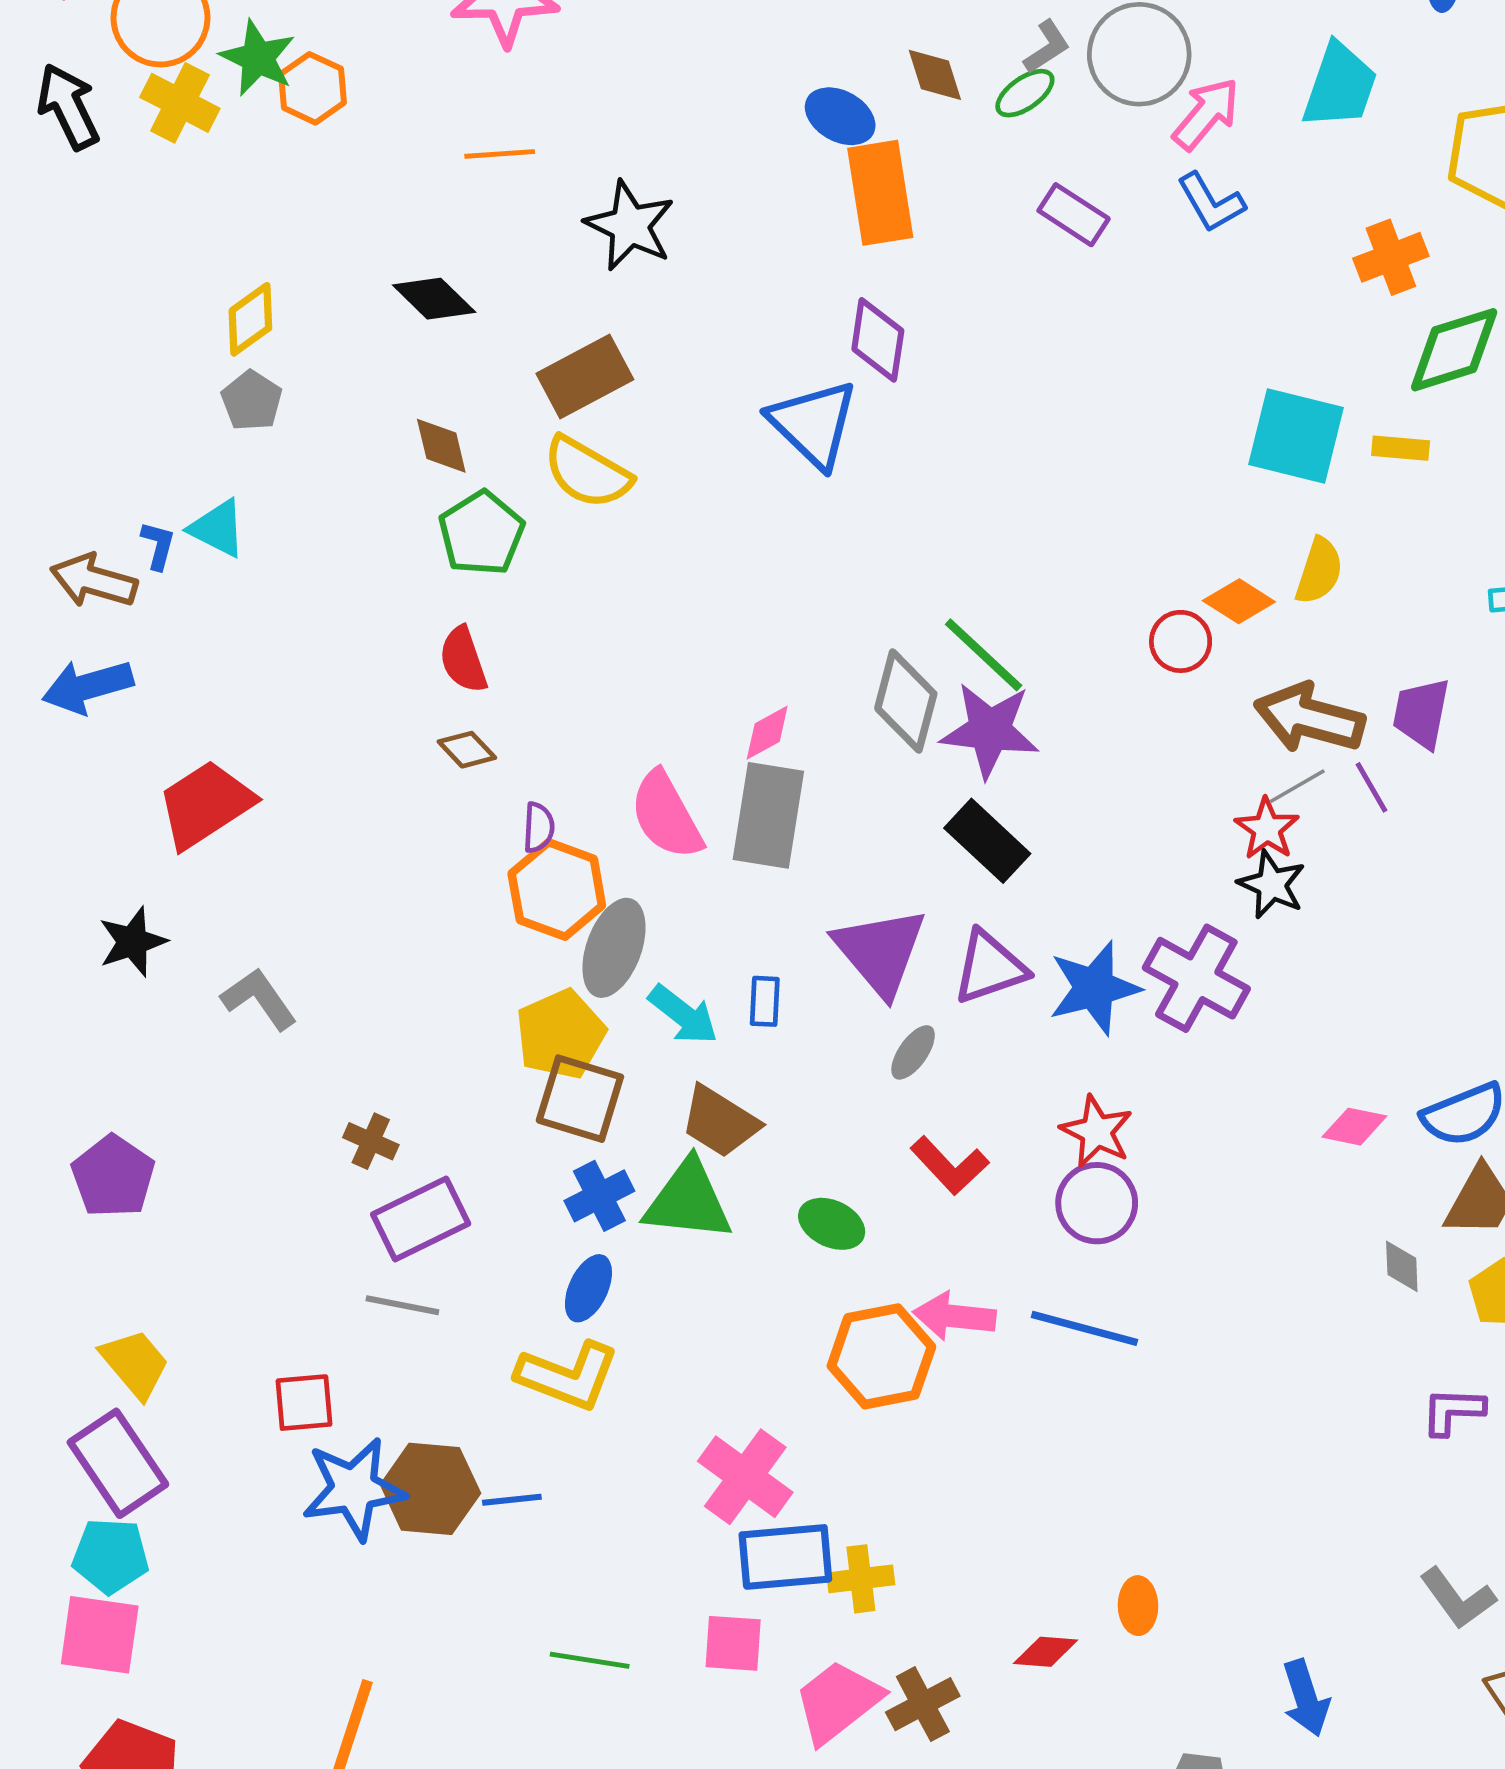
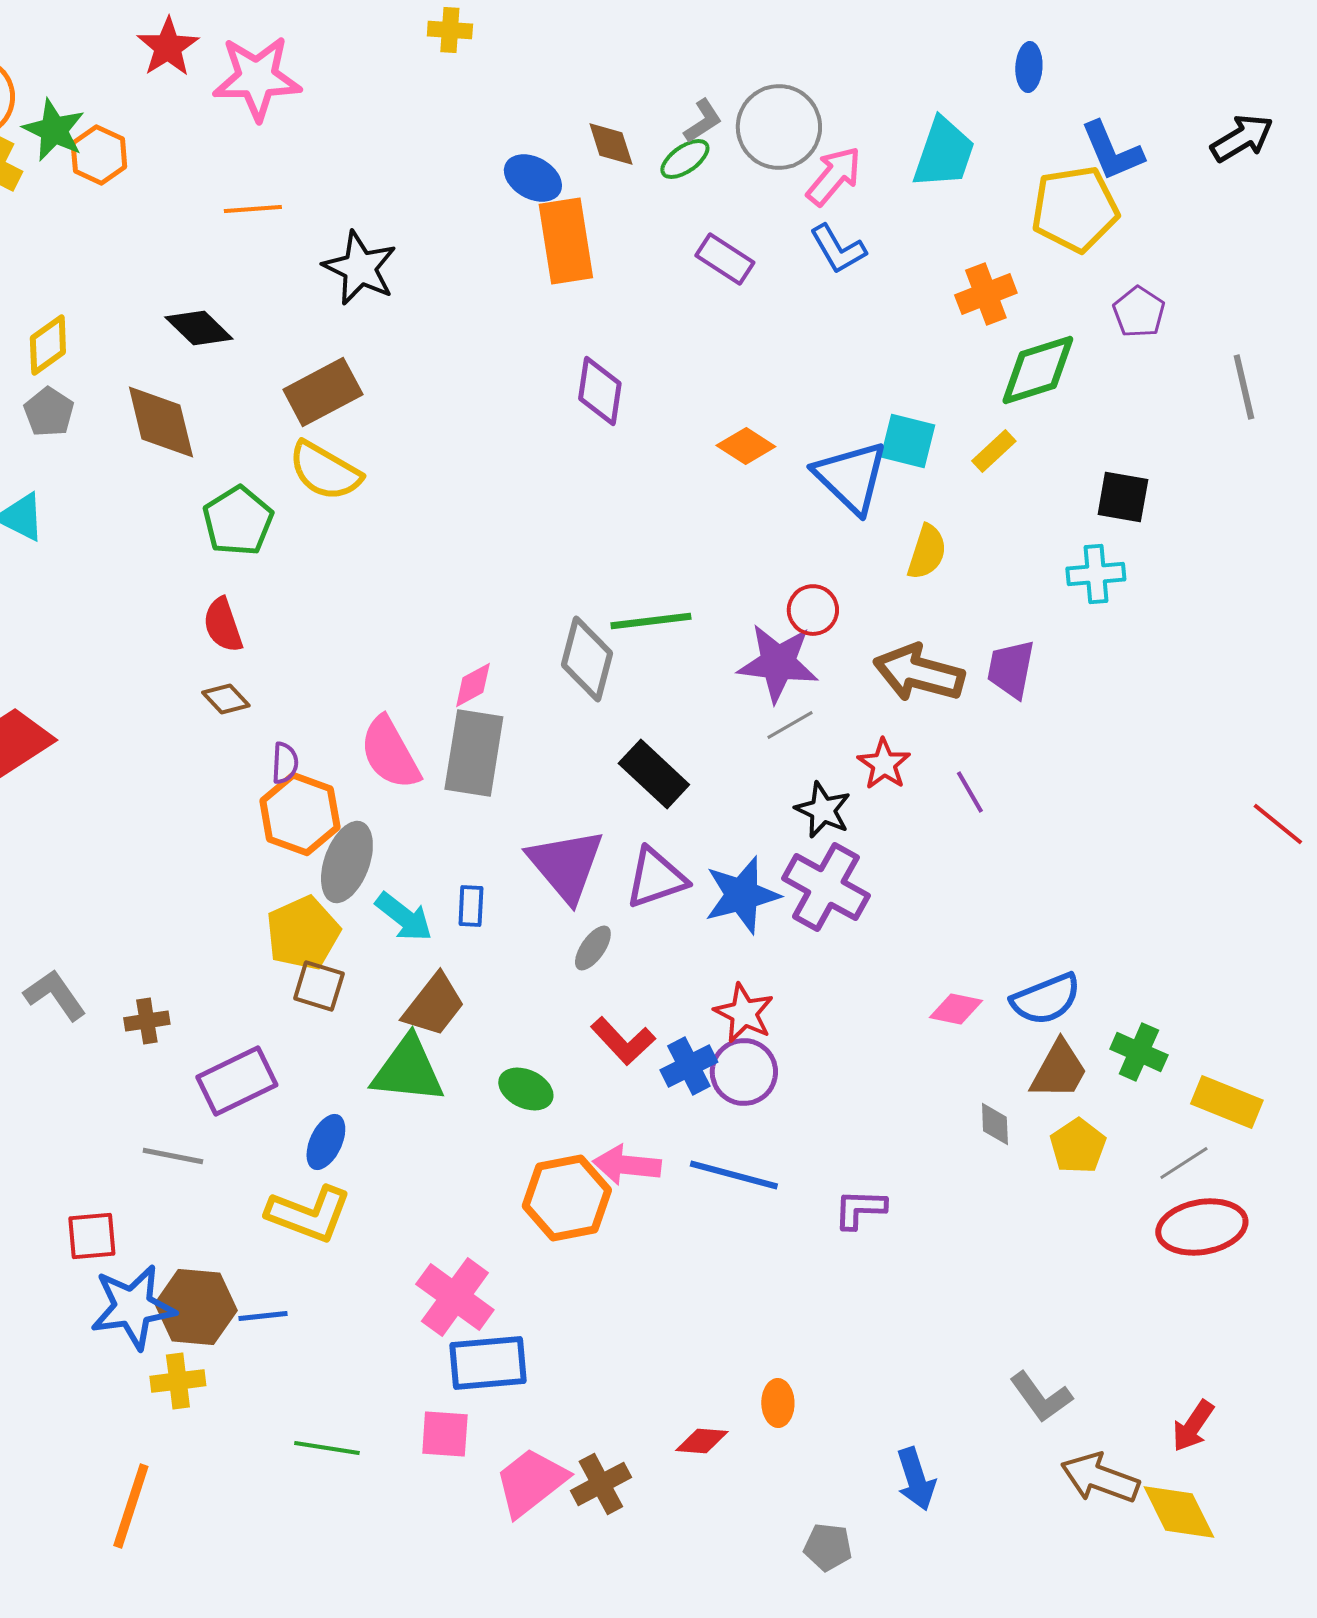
purple diamond: (878, 340) -> (600, 391), moved
blue triangle: (813, 424) -> (851, 477), moved
cyan square: (1296, 436) -> (908, 441), size x0.7
brown diamond: (441, 446) -> (161, 422), moved, size x1.6
yellow rectangle: (1401, 448) -> (994, 451), turned -48
orange diamond: (1239, 601) -> (746, 446), moved
green line: (984, 655) -> (651, 621), turned -50
purple star: (990, 730) -> (778, 663), moved
gray line: (1297, 786) -> (790, 725), moved
purple line: (1371, 787) -> (970, 792), moved
black star: (1272, 885) -> (823, 810), moved
gray L-shape: (259, 999) -> (55, 995), moved
brown square: (580, 1099) -> (319, 986), size x0.7
brown trapezoid: (720, 1122) -> (434, 1005), turned -84
brown cross: (371, 1141) -> (147, 1021), turned -33
blue cross: (599, 1196) -> (689, 1066), moved
purple rectangle: (421, 1219) -> (237, 1081), moved
purple L-shape: (1453, 1411) -> (860, 1209), moved
yellow cross: (861, 1579) -> (178, 1381), moved

